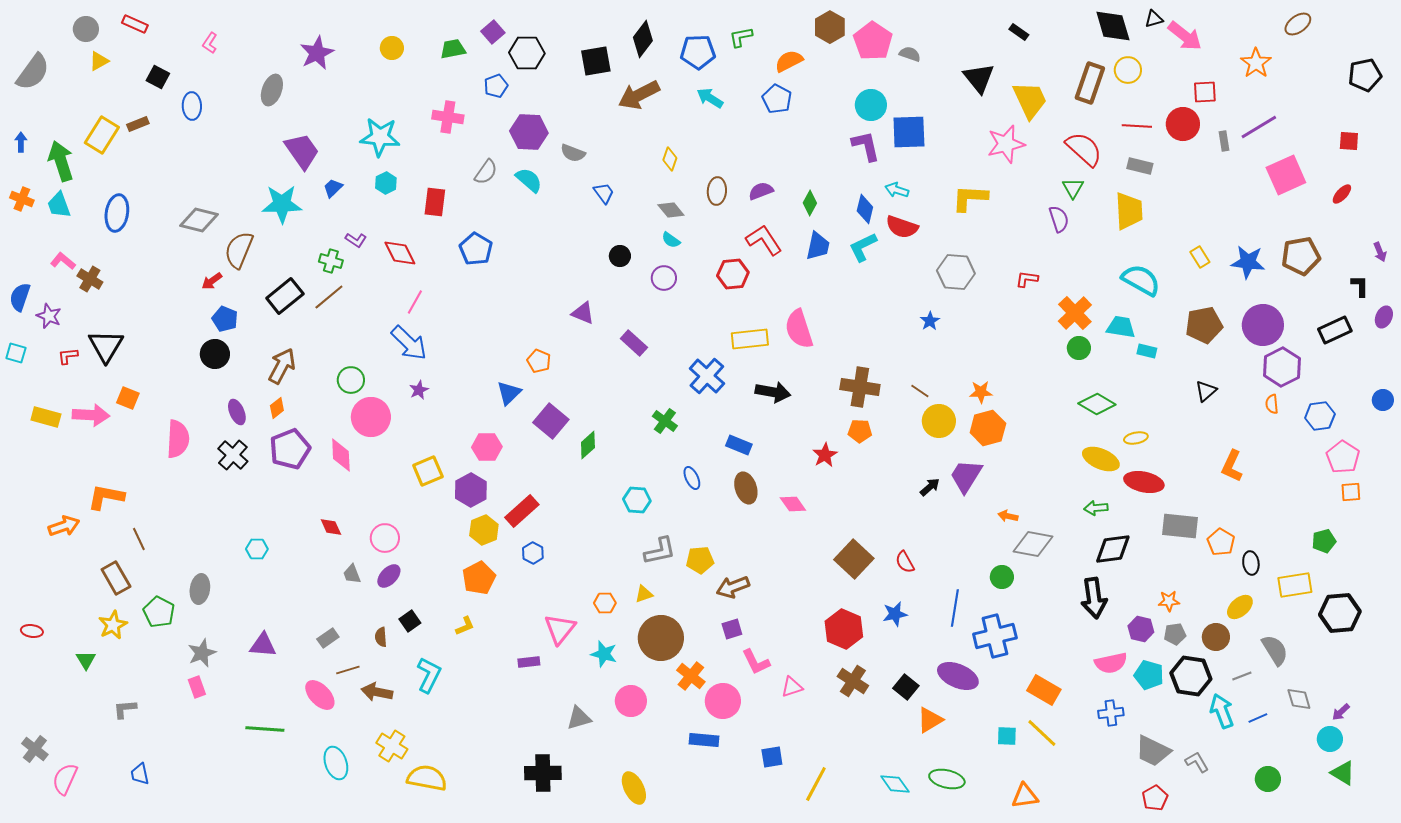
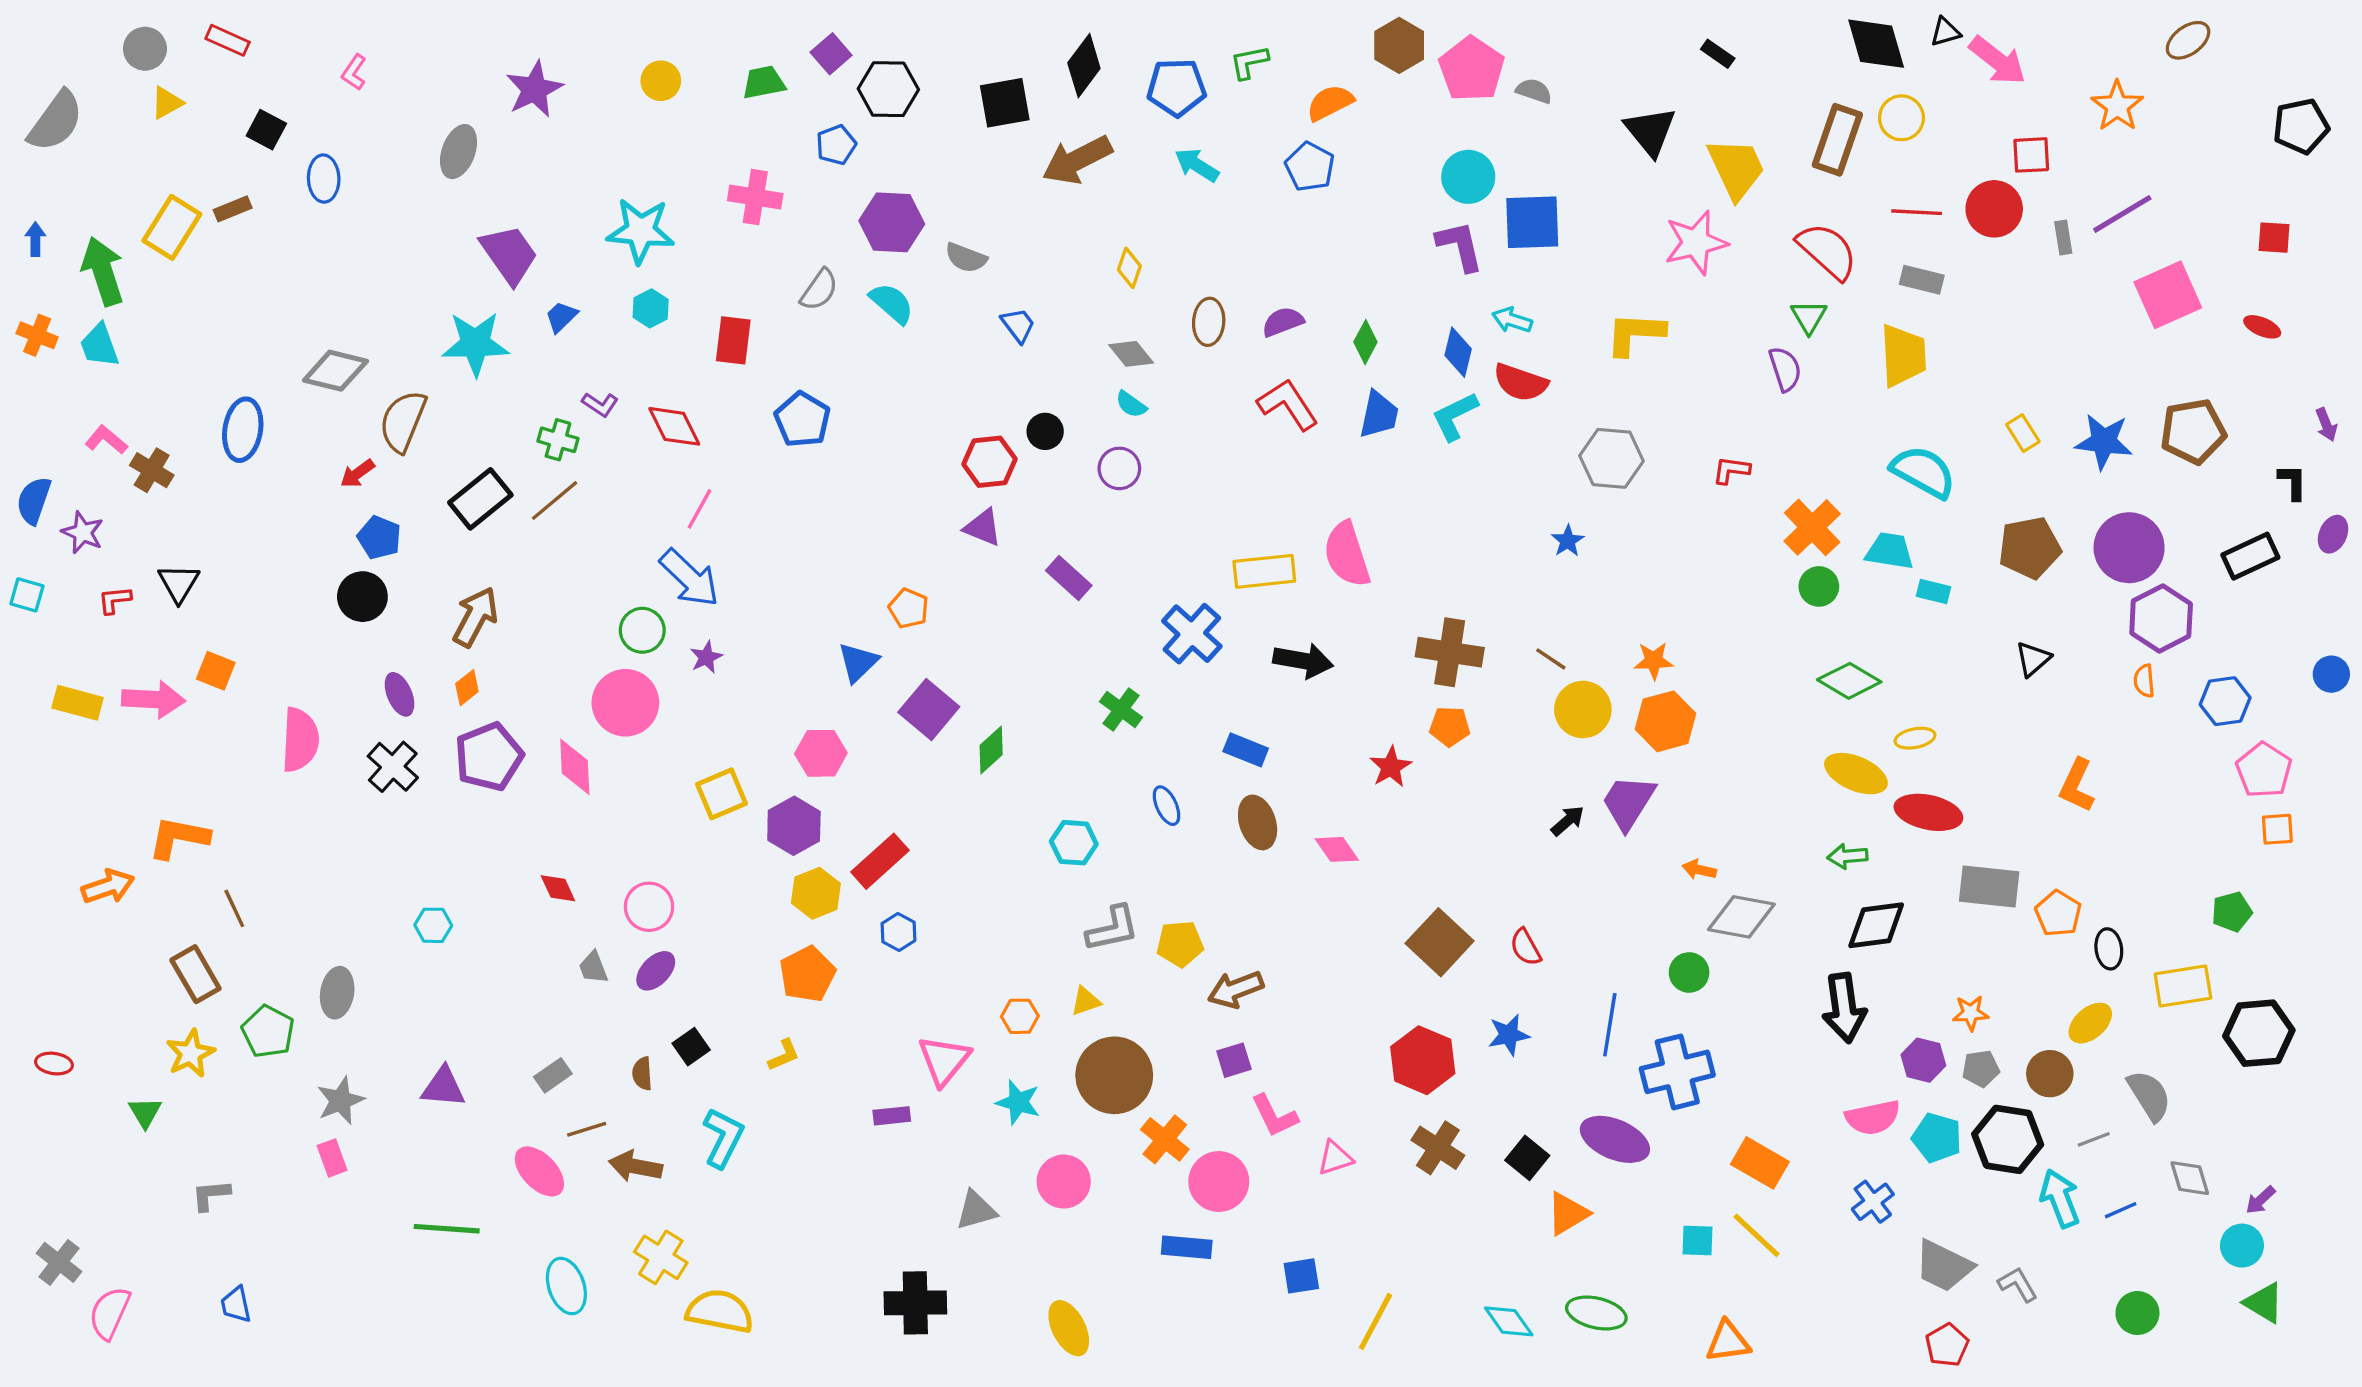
red ellipse: (1342, 194) -> (2262, 327), turned 70
blue ellipse: (117, 213) -> (243, 430), moved
red hexagon: (733, 274) -> (990, 462), moved
black triangle: (106, 346) -> (179, 583), size x0.7
green circle: (351, 380) -> (642, 630), moved
blue cross: (1111, 713) -> (1873, 1202), turned -30

